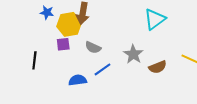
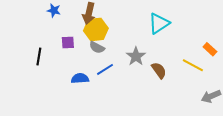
yellow hexagon: (69, 24) -> (96, 29), moved
brown semicircle: (158, 67) -> (159, 70), turned -108

